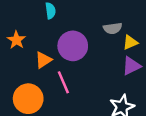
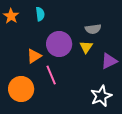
orange star: (16, 40) -> (11, 16), moved
yellow triangle: (130, 42) -> (86, 47), moved, turned -32

